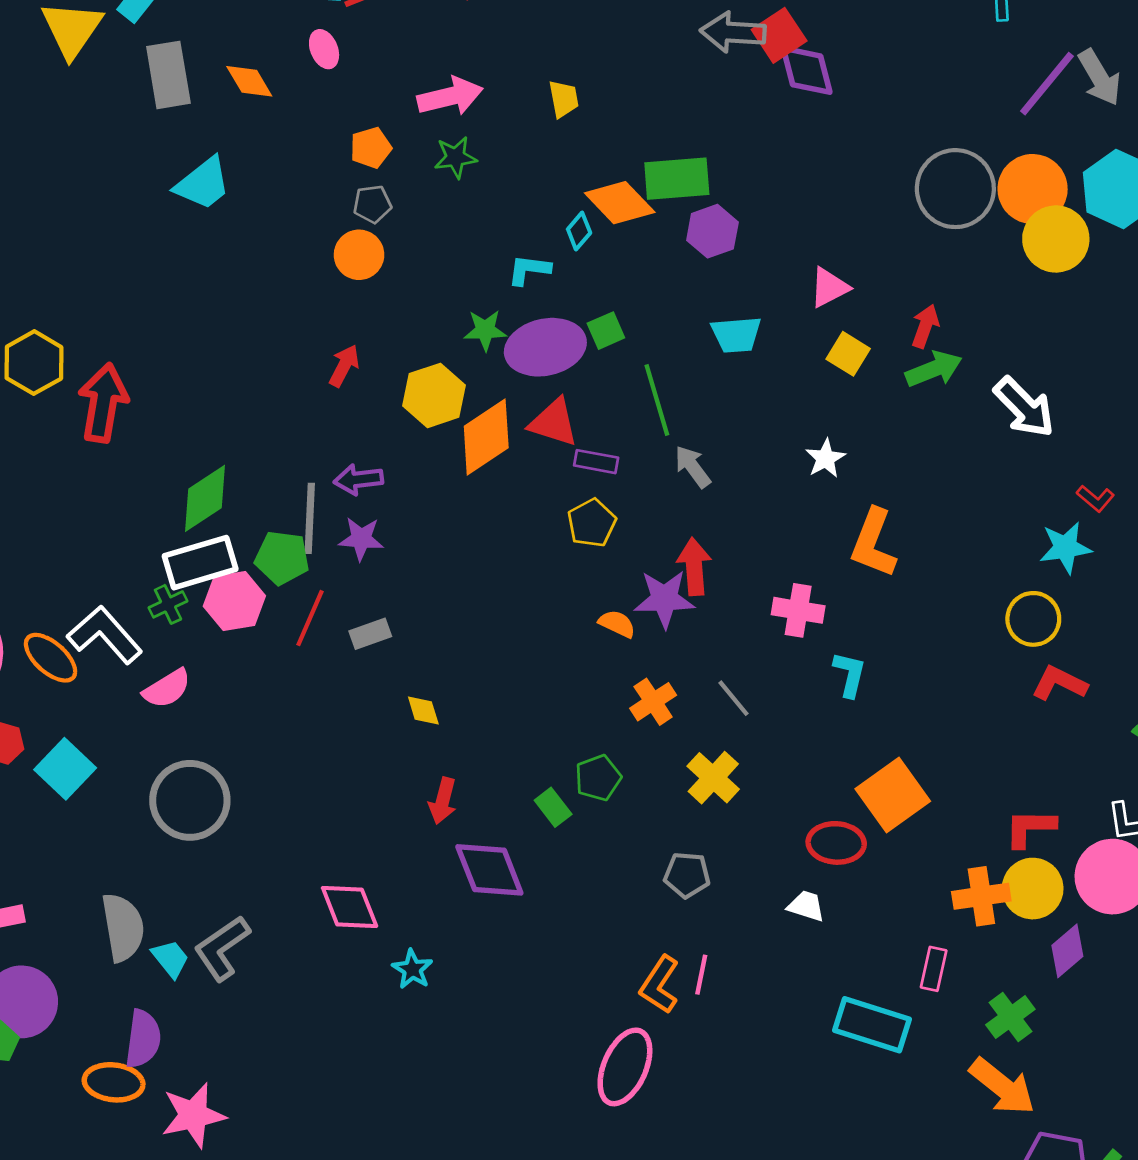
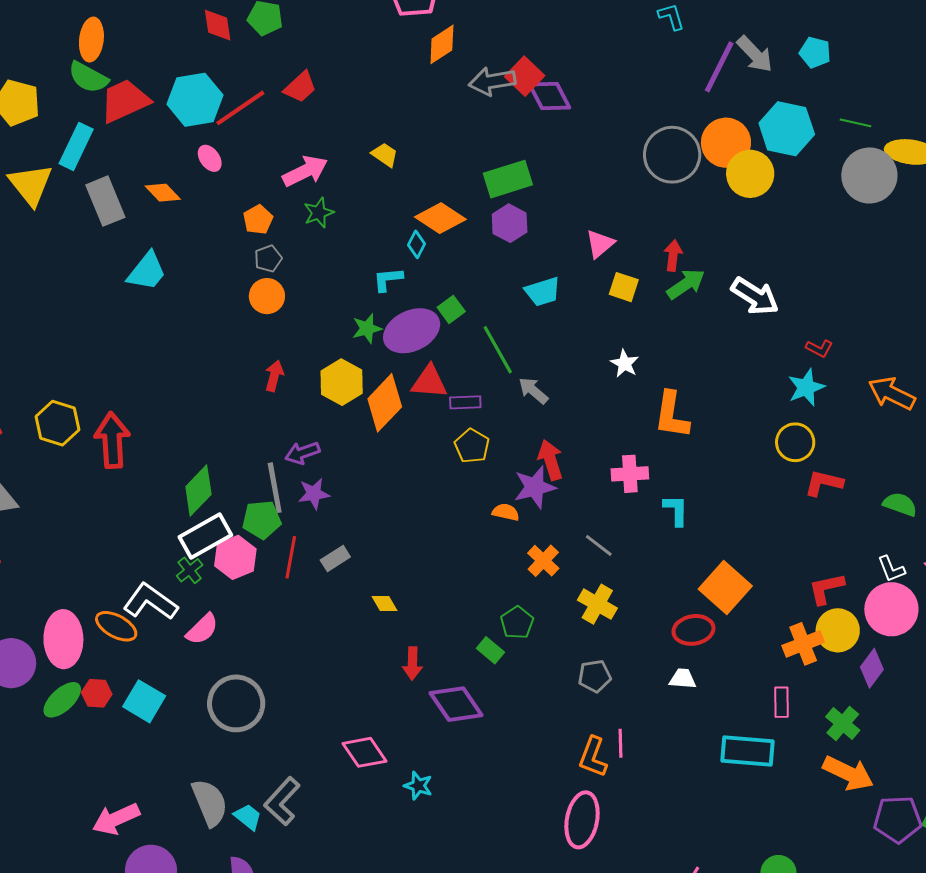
yellow trapezoid: (564, 99) -> (385, 155), turned -32
green rectangle: (677, 179) -> (508, 179), moved

